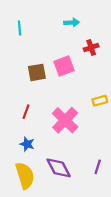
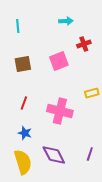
brown square: (37, 72) -> (23, 64), moved
pink cross: (65, 120) -> (60, 111), turned -30

